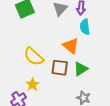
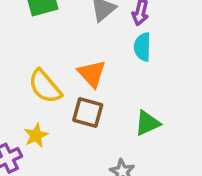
orange triangle: (71, 46) -> (92, 74), moved
green triangle: (81, 69) -> (147, 123), moved

